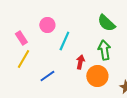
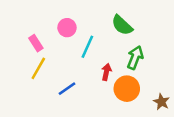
green semicircle: (106, 23) -> (122, 25), moved
green arrow: (104, 50) -> (135, 58), turned 30

